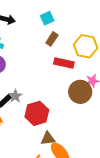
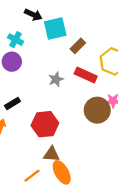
cyan square: (47, 18) -> (55, 29), moved, size x1.5
gray star: (15, 96) -> (56, 79), moved

